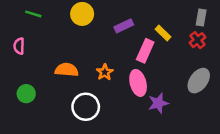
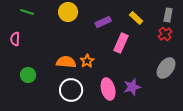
yellow rectangle: (163, 33) -> (136, 18), moved
orange semicircle: (67, 70) -> (66, 62), moved
pink ellipse: (138, 83) -> (108, 89), moved
green circle: (26, 94) -> (28, 75), moved

